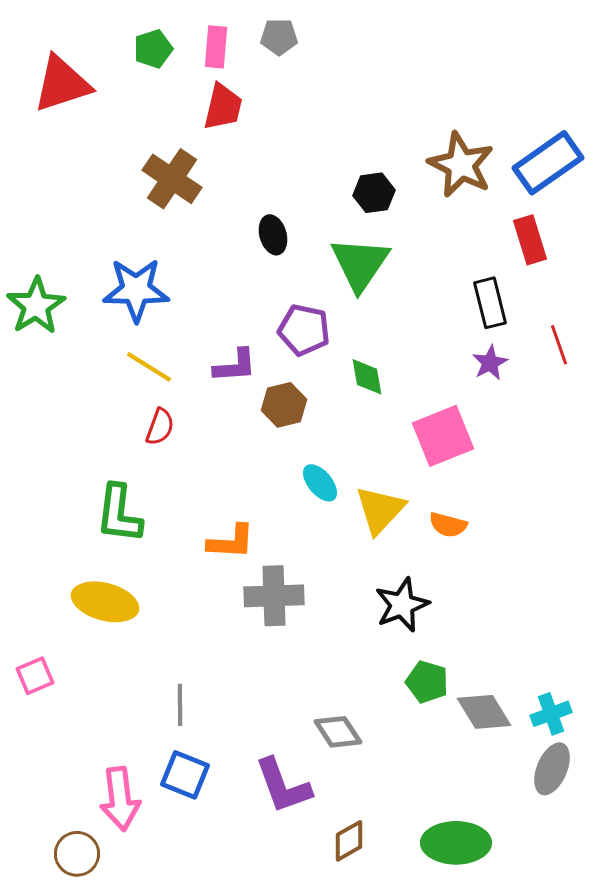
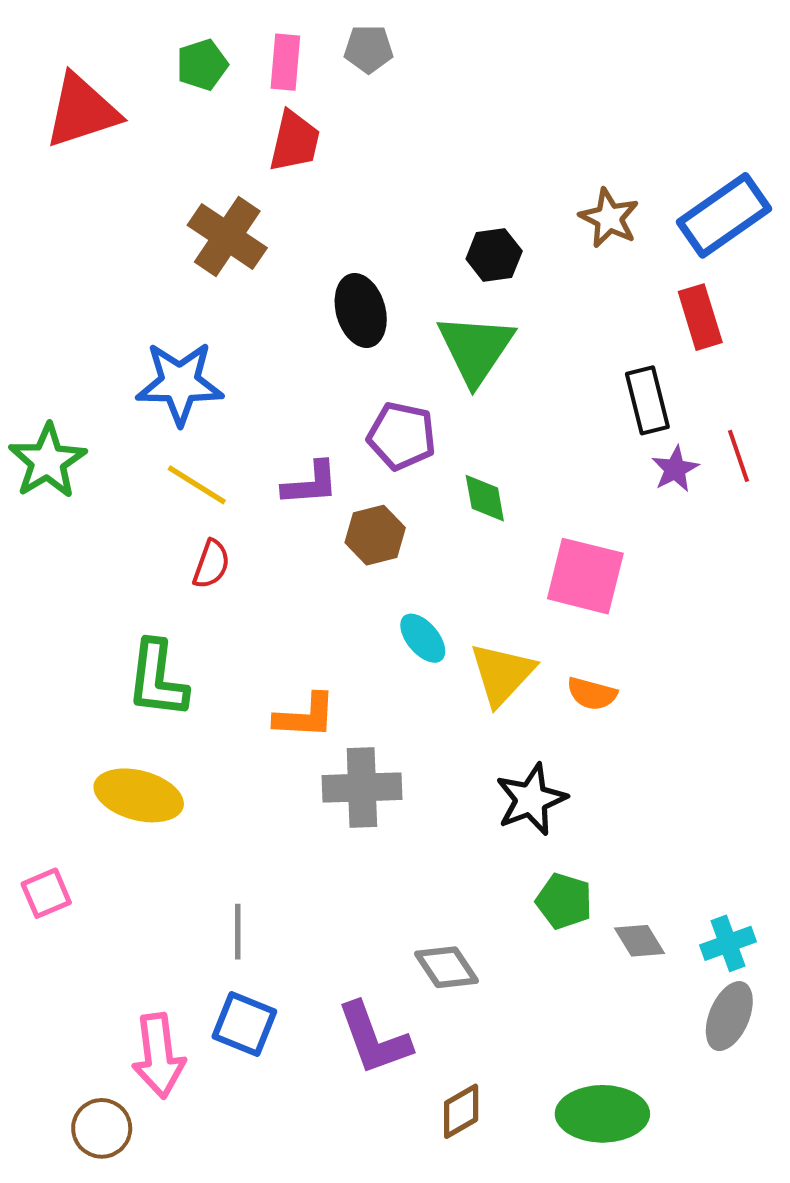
brown star: (461, 165) -> (609, 218), size x0.7
black ellipse: (273, 235) -> (361, 310), size x1.4
green star: (36, 306) -> (47, 461), moved
purple star: (490, 363) -> (675, 469), moved
pink square: (443, 436) -> (585, 576), turned 36
gray diamond: (484, 712) -> (639, 941), size x0.7

